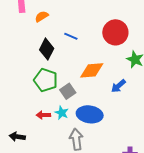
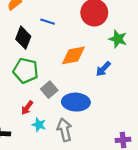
gray square: (68, 91) -> (49, 90), moved
cyan star: (62, 113) -> (39, 125), moved
red arrow: (43, 115) -> (27, 108), turned -48

